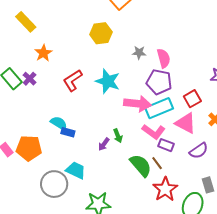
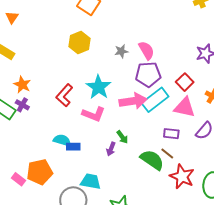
orange star: (43, 53) -> (22, 85), moved
cyan star: (108, 81) -> (98, 87), turned 30
pink L-shape: (153, 132) -> (94, 114), moved

